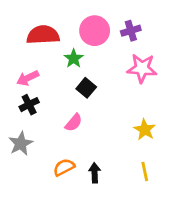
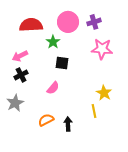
black square: (86, 88) -> (62, 63), turned -32
yellow line: (145, 171) -> (94, 111), moved

